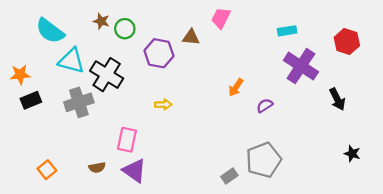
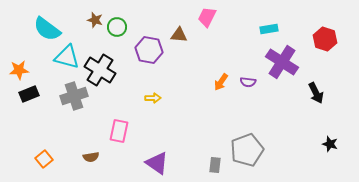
purple semicircle: (265, 106) -> (248, 82), moved, turned -140
purple triangle: (134, 171) -> (157, 163), moved
gray rectangle: (229, 176) -> (215, 165), turned -49

